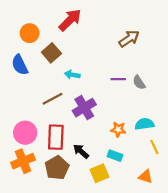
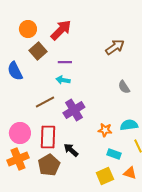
orange circle: (30, 33) -> (28, 29), moved
brown square: (51, 53) -> (38, 51), moved
purple line: (118, 79) -> (65, 62), moved
cyan rectangle: (115, 156) -> (114, 154), moved
yellow square: (100, 173) -> (105, 176), moved

